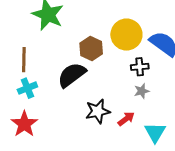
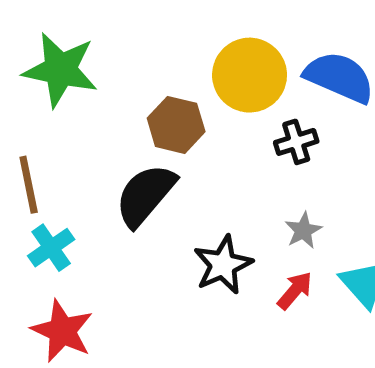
gray star: (142, 91) -> (303, 230), moved
red arrow: (126, 119) -> (295, 291), moved

